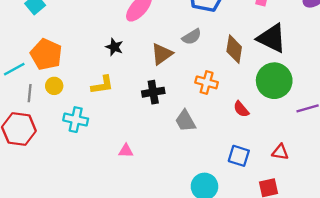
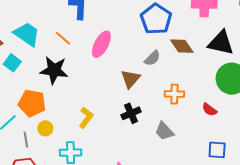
black star: (114, 47) -> (54, 70), moved, size x1.8
brown diamond: (234, 49) -> (182, 46), moved, turned -30
yellow L-shape: (102, 85) -> (86, 118), turned -30

